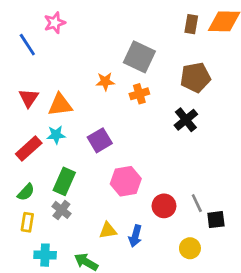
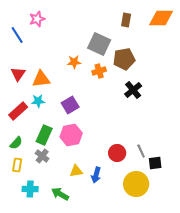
brown rectangle: (191, 24) -> (126, 20), moved
brown pentagon: (195, 77) -> (124, 59), moved
pink hexagon: (126, 181) -> (71, 135), moved
yellow circle: (190, 248) -> (136, 184), size x1.6

